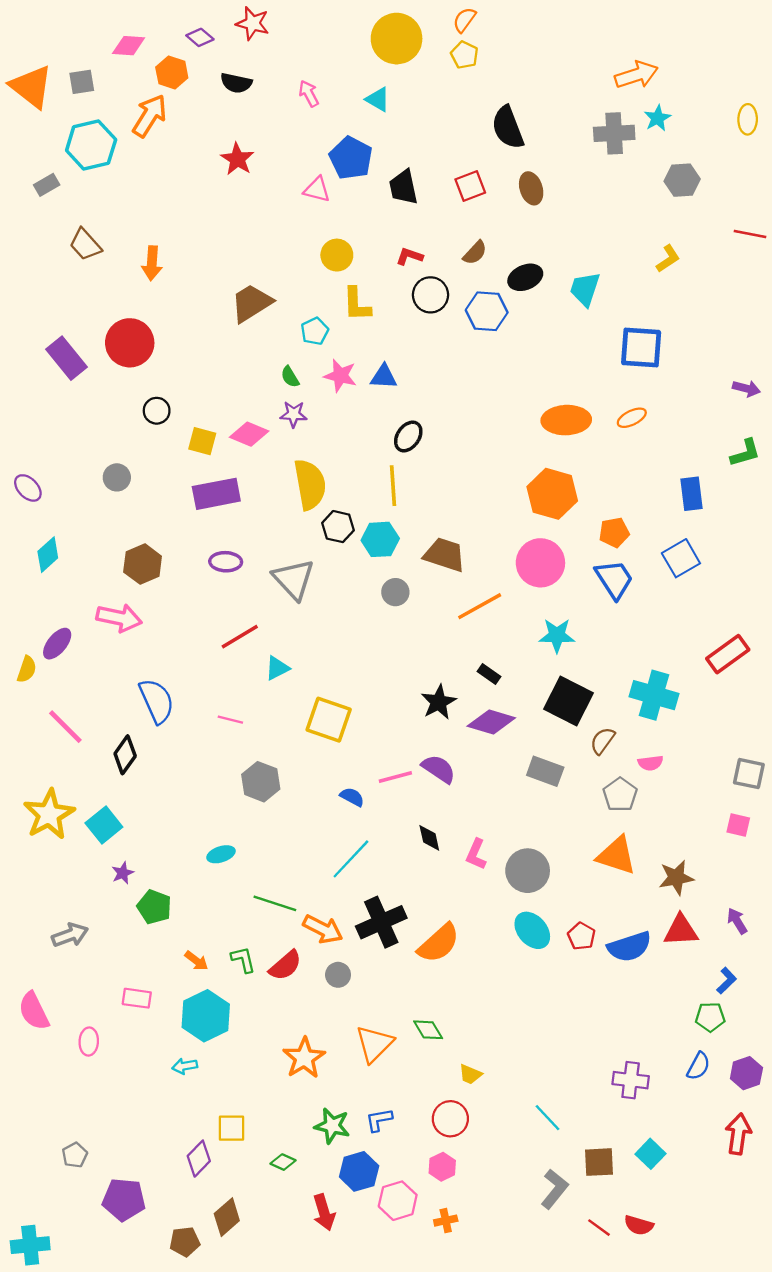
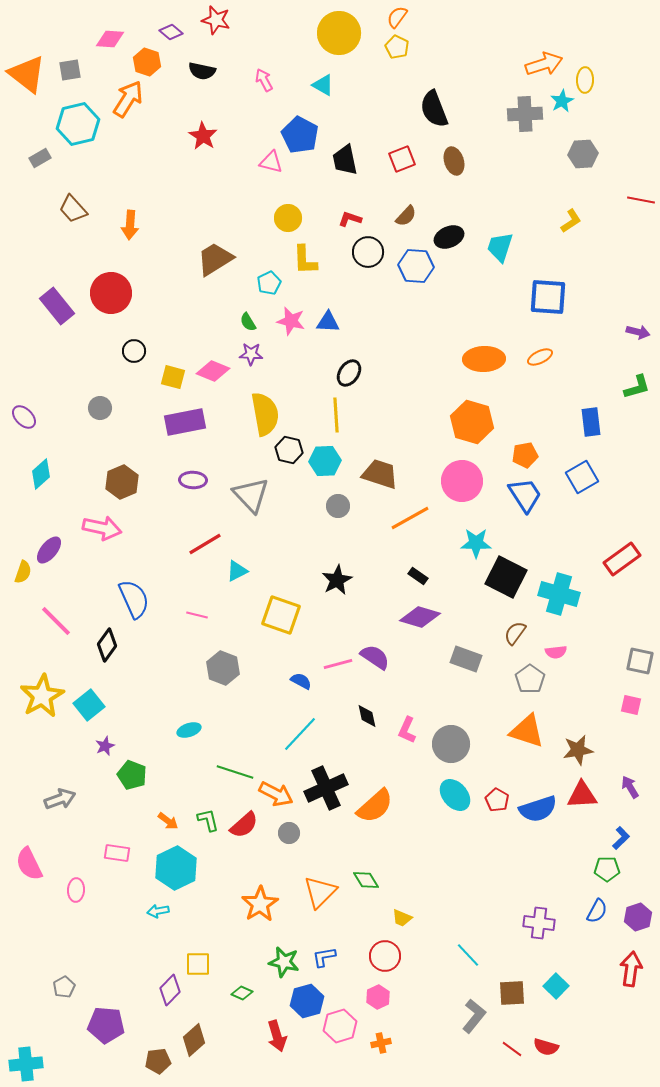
yellow ellipse: (748, 119) -> (585, 80), moved
black square: (569, 701) -> (506, 577), moved
black star: (439, 702) -> (337, 580), moved

